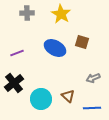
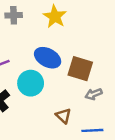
brown square: (82, 42) -> (80, 69), moved, size x1.5
cyan circle: (41, 99) -> (31, 83), moved

